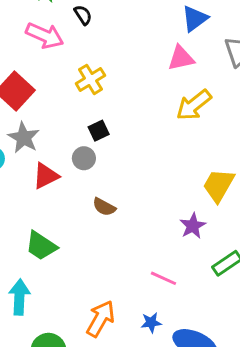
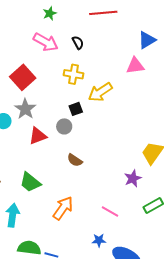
black semicircle: (83, 15) -> (78, 43), moved
yellow cross: (90, 79) -> (73, 74), turned 36
yellow arrow: (194, 105) -> (100, 92), moved
orange arrow: (100, 319) -> (63, 208), moved

